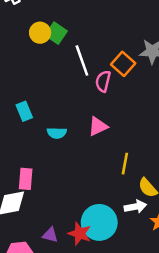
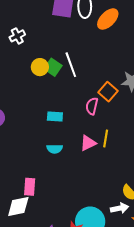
white line: (82, 61) -> (71, 65), moved
cyan rectangle: (24, 111) -> (55, 116), moved, turned -63
yellow line: (125, 164) -> (106, 139), moved

